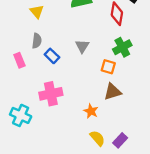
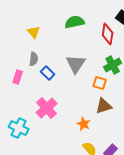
gray triangle: (82, 46) -> (76, 64), size x1.5
pink rectangle: (19, 60) -> (18, 77), turned 40
pink cross: (51, 94) -> (47, 108), turned -30

